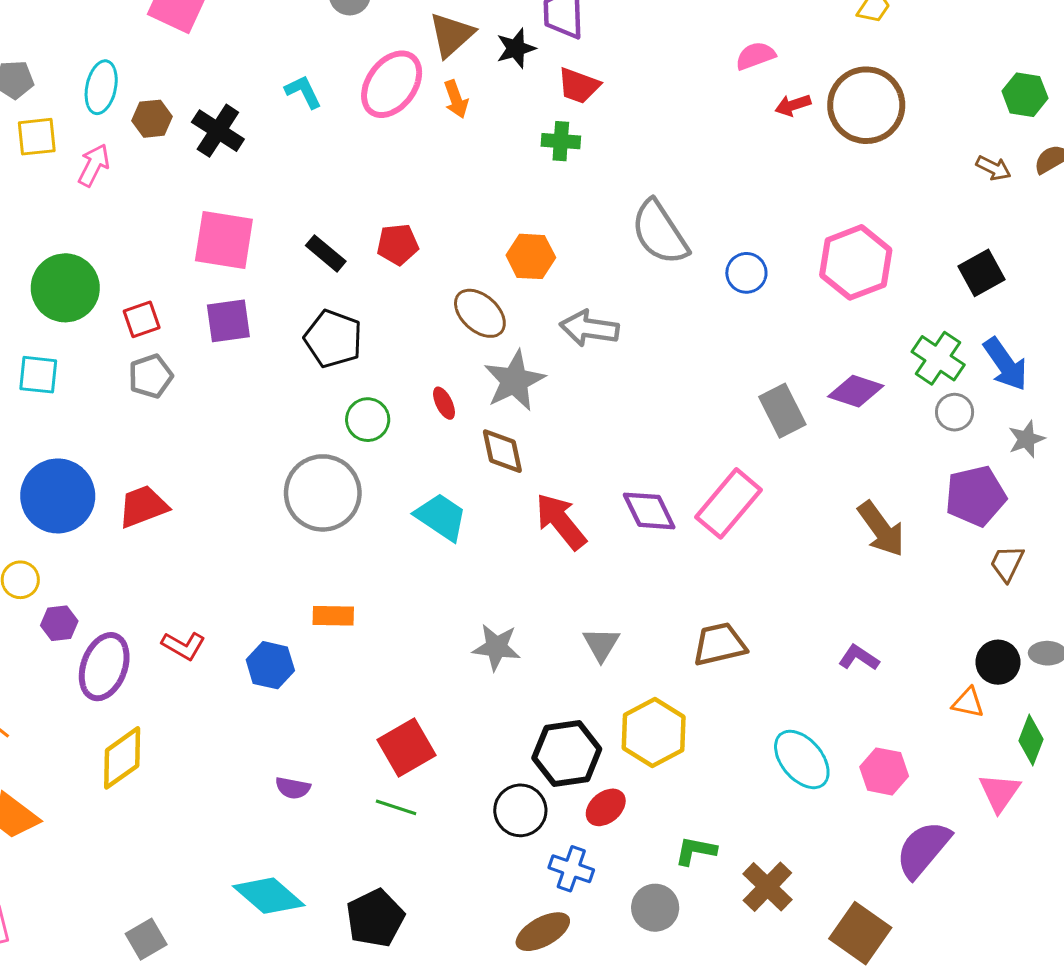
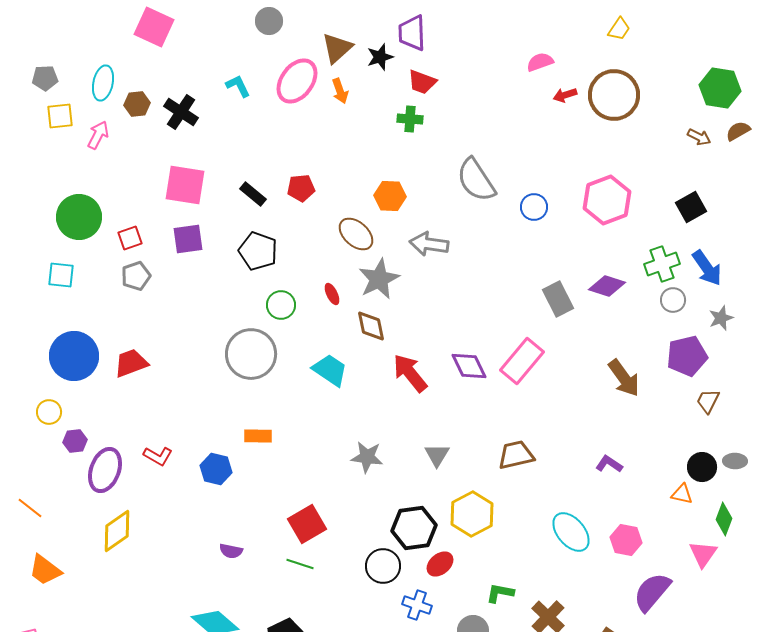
green hexagon: (1025, 95) -> (720, 88), size x1.4
green cross: (938, 358) -> (662, 264), turned 36

